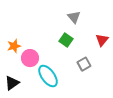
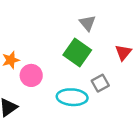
green square: (66, 40) -> (77, 52), size x1.5
cyan ellipse: (48, 76) -> (72, 97), moved, turned -50

